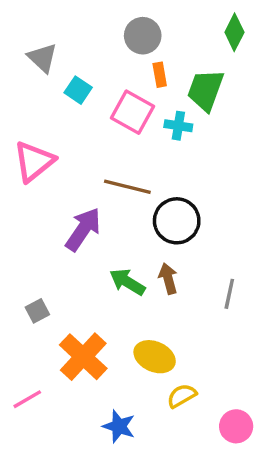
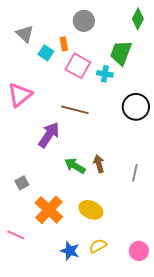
orange rectangle: (160, 75) -> (64, 44), moved
black circle: (177, 221) -> (136, 107), moved
yellow semicircle: (182, 396) -> (98, 246), moved
pink line: (27, 399) -> (16, 235), turned 54

